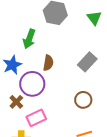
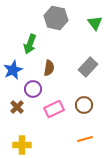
purple circle: (32, 84) -> (33, 89), size x0.7
pink rectangle: (36, 118) -> (54, 109), moved

